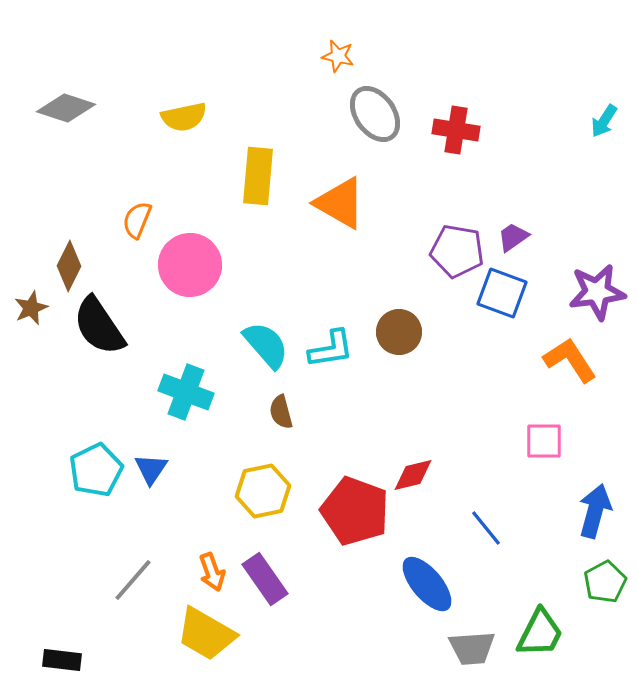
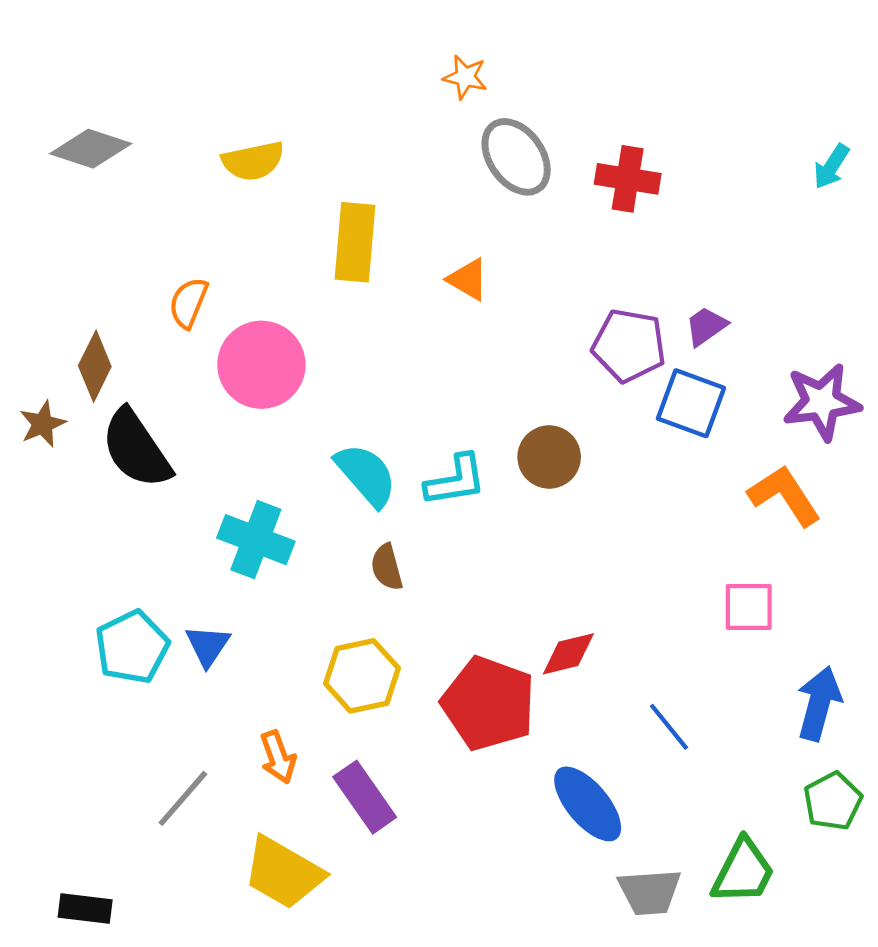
orange triangle: (340, 203) -> (468, 279), size x0.6
orange arrow: (212, 572) -> (278, 757), moved

